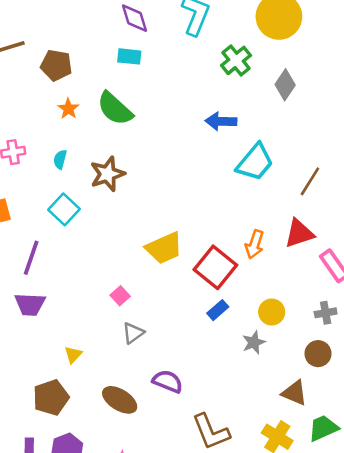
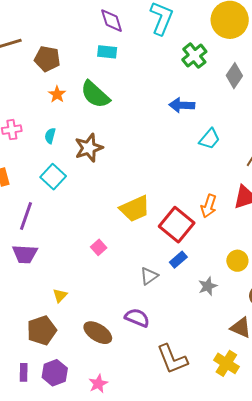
cyan trapezoid: (255, 162) -> (209, 139), size x0.7
yellow circle: (272, 312) -> (237, 261), moved
gray triangle: (133, 333) -> (149, 276), moved

